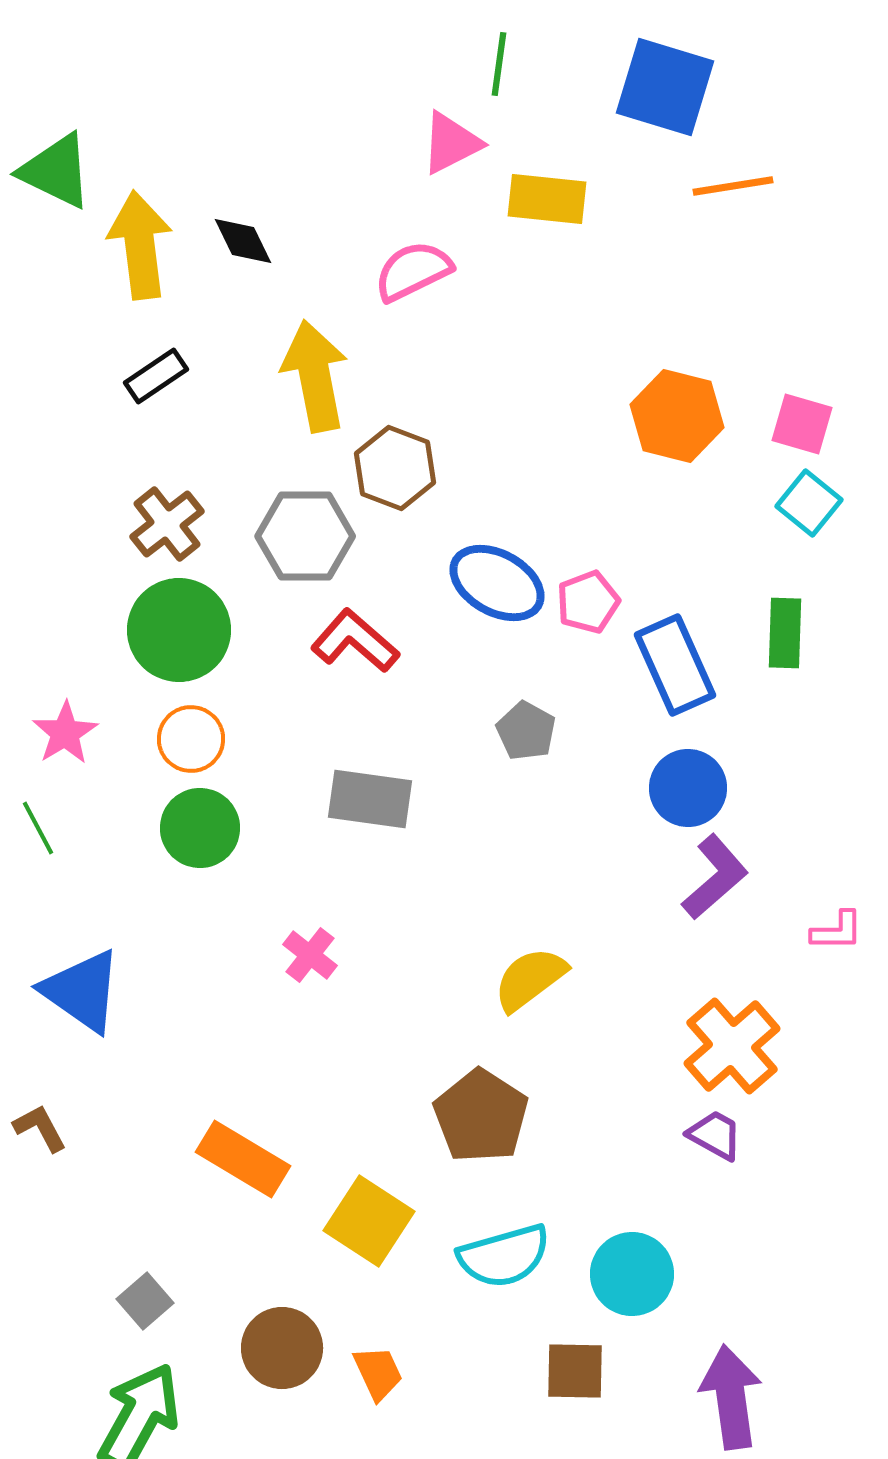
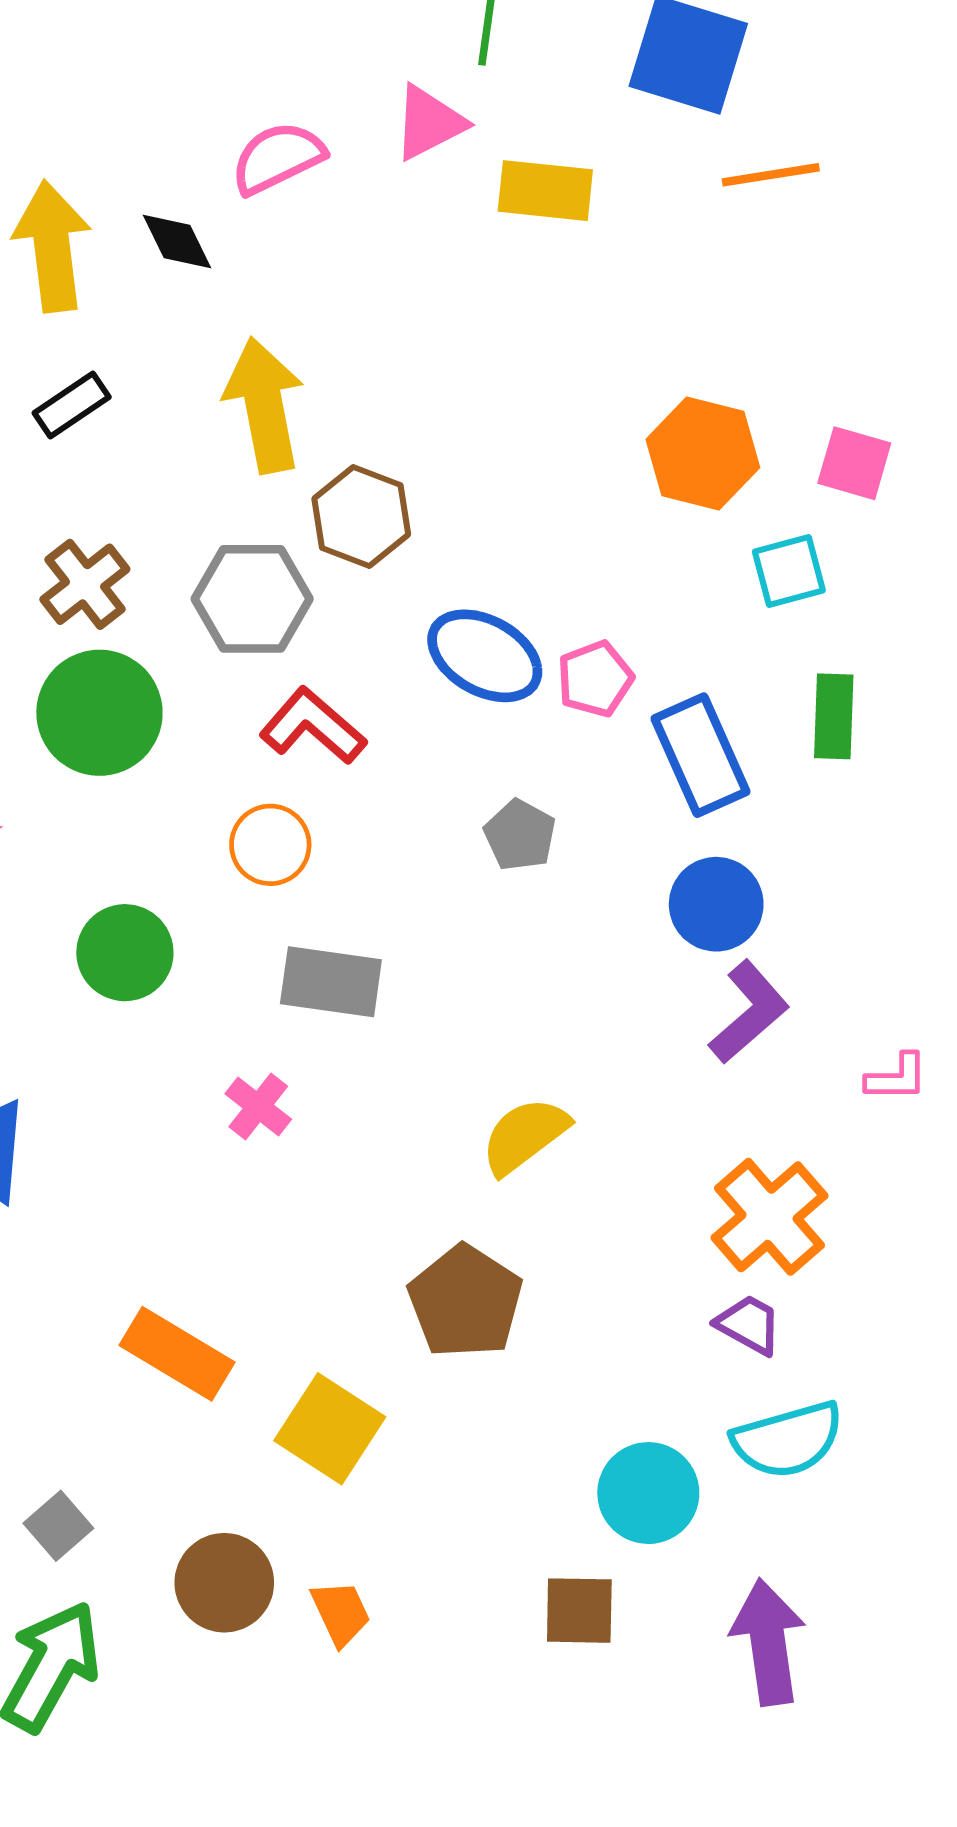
pink semicircle: (413, 271) -> (278, 158), moved
cyan square: (809, 503) -> (789, 571), moved, turned 36
orange circle: (191, 739) -> (270, 845), moved
gray rectangle: (370, 799) -> (331, 982), moved
cyan semicircle: (504, 1256) -> (788, 1440), moved

